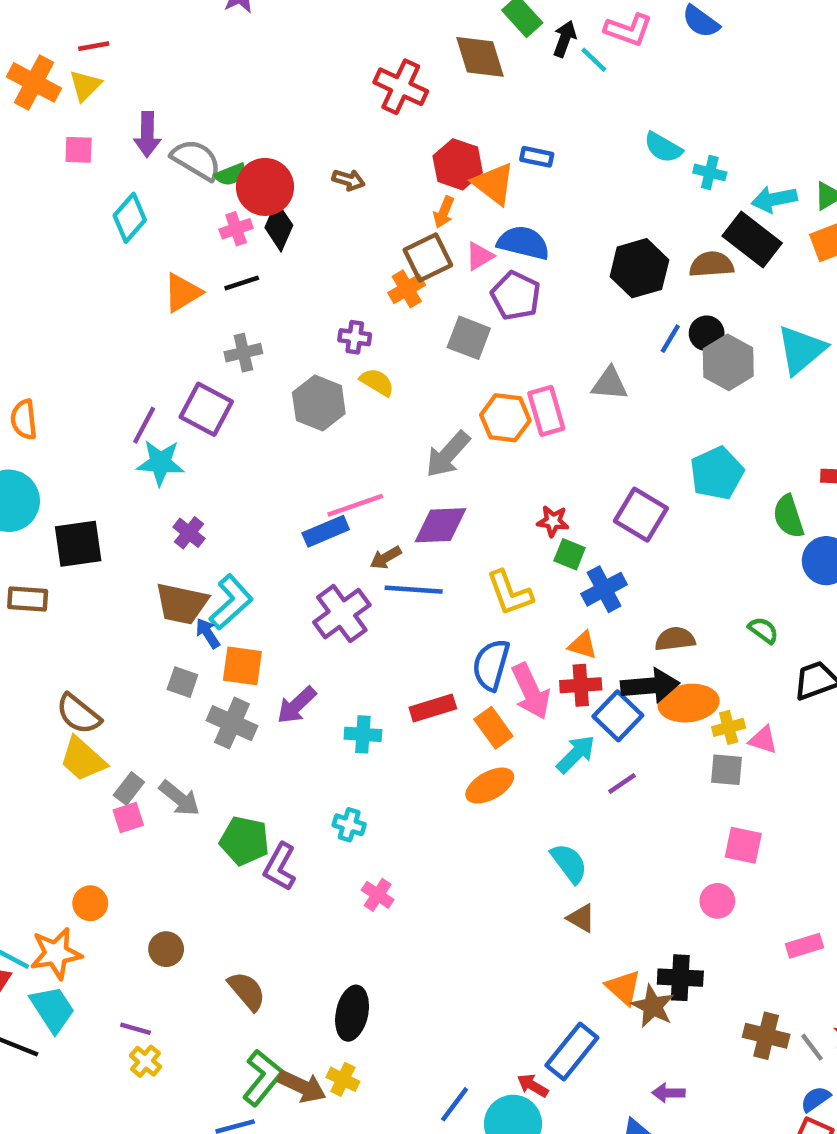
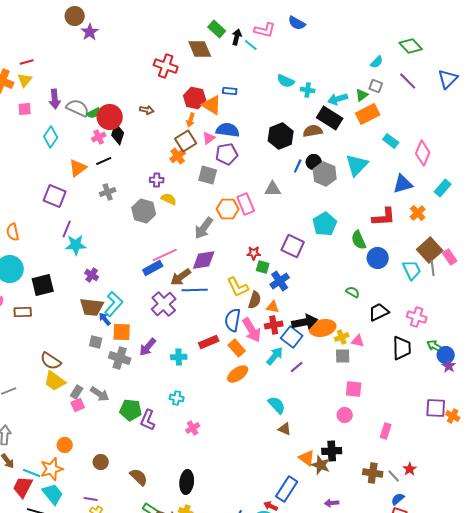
purple pentagon: (516, 296) -> (227, 154), turned -30
purple square: (206, 409) -> (55, 196), moved
brown arrow: (386, 558) -> (181, 277), size x1.5
brown semicircle: (675, 639) -> (255, 300), moved, turned 120
pink cross: (378, 895) -> (193, 428), turned 32
pink rectangle: (805, 946) -> (386, 431), turned -49

